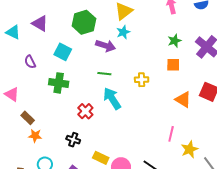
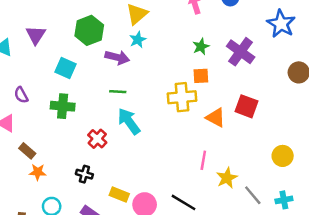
purple triangle: (40, 23) -> (36, 35), turned 36
purple semicircle: (30, 62) -> (21, 95), moved
yellow cross: (142, 80) -> (182, 97), moved, size x1.6

